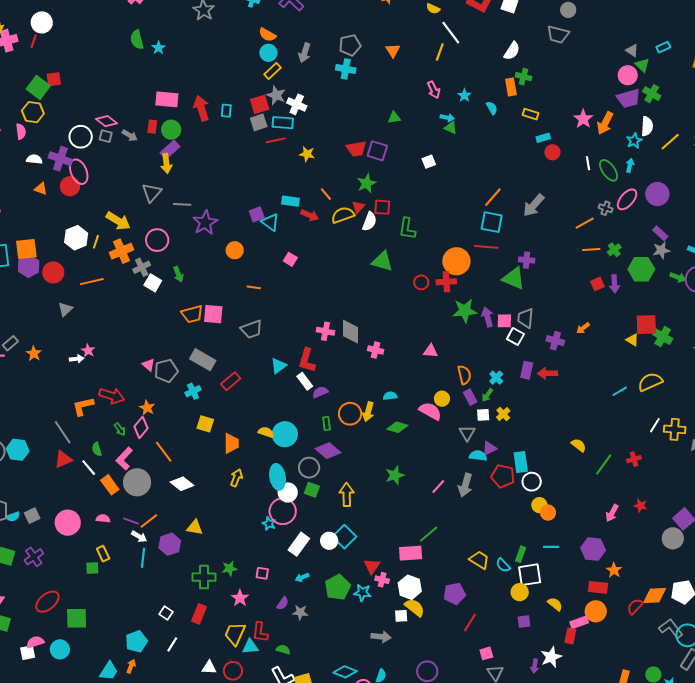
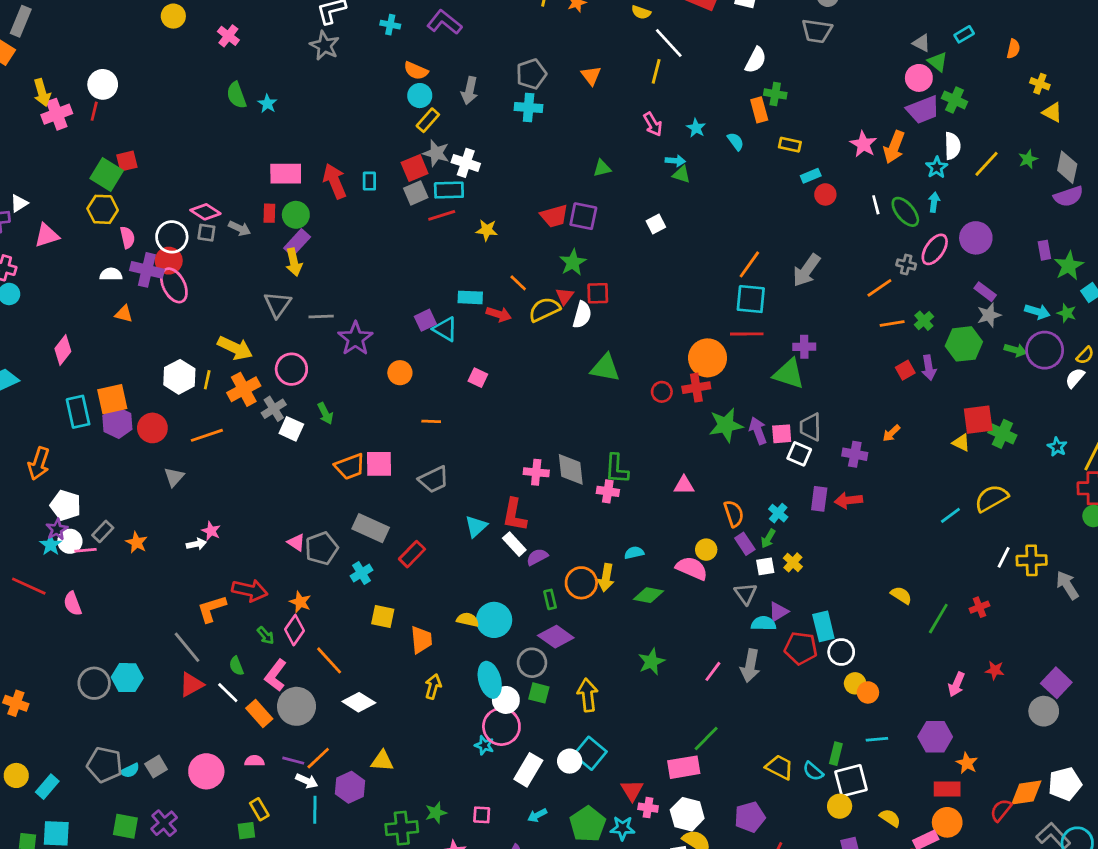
pink semicircle: (21, 132) -> (127, 237), moved
red circle: (70, 186) -> (169, 261), moved
green L-shape: (407, 229) -> (617, 469), moved

